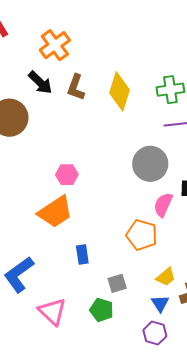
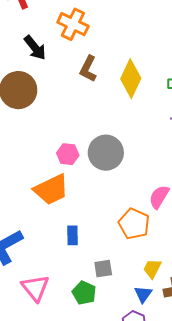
orange cross: (55, 45) -> (73, 24), turned -36
black arrow: (40, 83) -> (35, 48), moved
gray circle: (150, 164) -> (106, 153), moved
yellow trapezoid: (166, 277) -> (152, 269), turned 150

